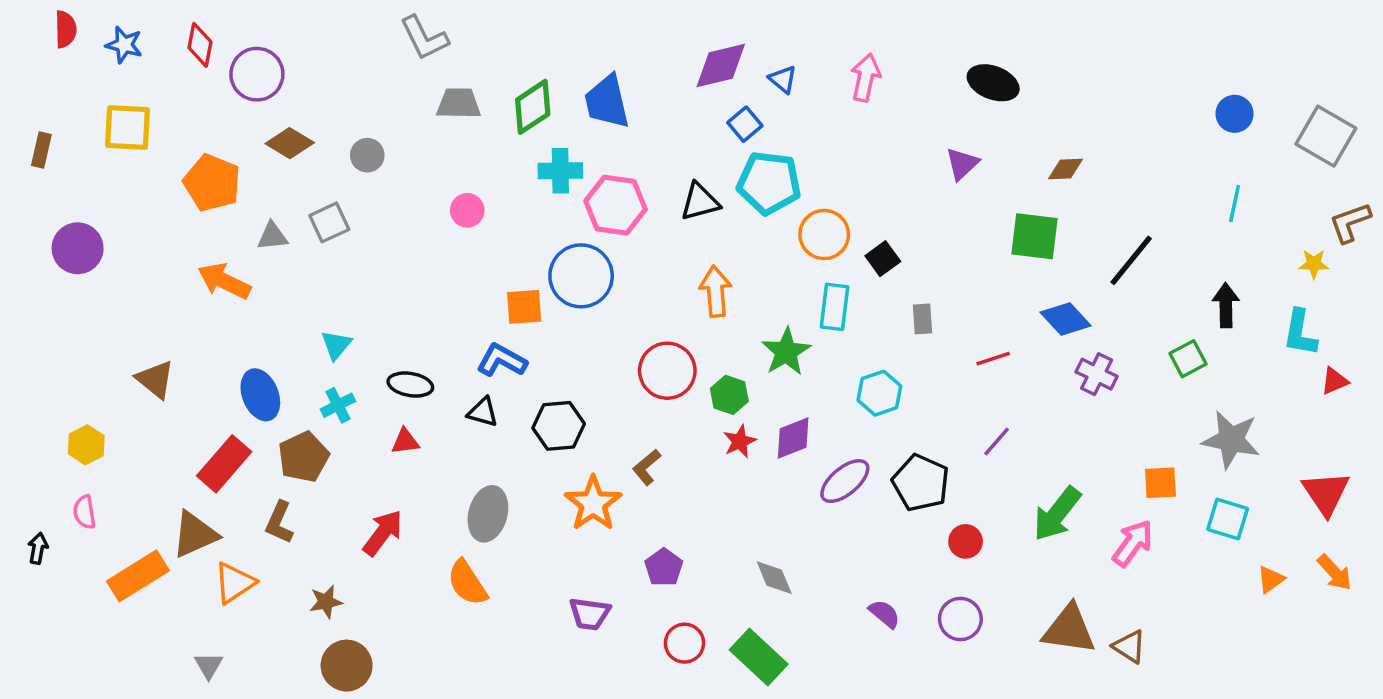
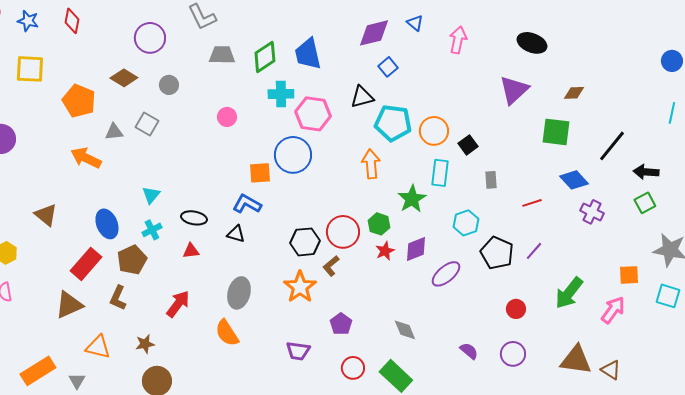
purple circle: (257, 74) -> (150, 38), moved
blue triangle: (783, 79) -> (415, 23), moved
purple triangle: (962, 164) -> (514, 90), size x1.5
cyan pentagon: (769, 183) -> (393, 123), moved
black triangle: (700, 202) -> (362, 97), moved
gray square: (329, 222) -> (147, 124), turned -35
black arrow: (1226, 305) -> (646, 172), moved, turned -85
red circle: (667, 371) -> (343, 232), moved
black hexagon: (559, 426) -> (305, 242), moved
black pentagon: (921, 483) -> (497, 253), moved
orange rectangle: (138, 576) -> (38, 371), moved
orange triangle: (234, 583) -> (98, 347), moved, turned 48

